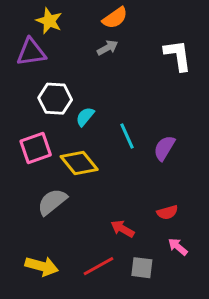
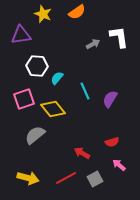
yellow star: (49, 21) -> (43, 14), moved
gray arrow: (107, 48) -> (93, 44), moved
gray square: (142, 268) -> (95, 179), turned -35

